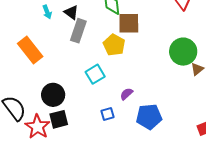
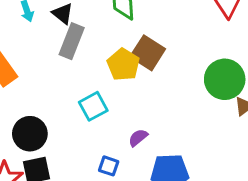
brown square: (129, 23) -> (148, 53), moved, turned 30
blue square: (108, 114) -> (109, 166), turned 32

